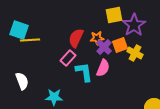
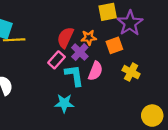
purple cross: (104, 47) -> (80, 52), moved
yellow cross: (135, 53) -> (131, 72), moved
cyan star: (54, 97) -> (64, 103), moved

